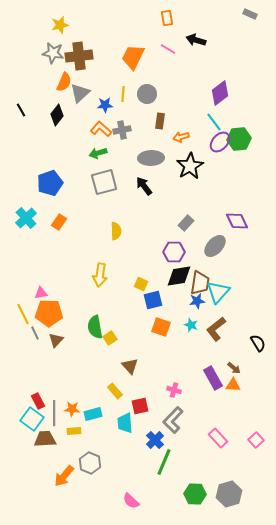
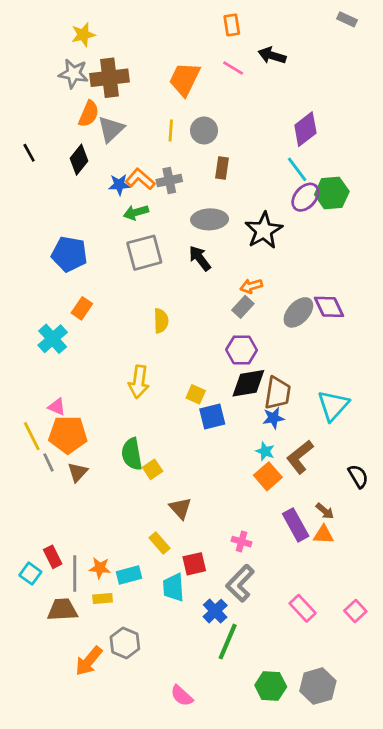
blue star: (105, 105) -> (119, 185), moved
orange arrow: (181, 137) -> (251, 286), moved
blue pentagon: (50, 183) -> (69, 254), turned 30
cyan cross: (26, 218) -> (53, 339), moved
gray rectangle: (186, 223) -> (243, 307), moved
gray ellipse: (215, 246) -> (298, 312), moved
cyan triangle: (218, 292) -> (333, 405), moved
pink triangle: (41, 293) -> (57, 407), turned 32
orange square: (161, 327) -> (268, 476), moved, turned 30
cyan square: (32, 419) -> (30, 574), moved, size x0.7

